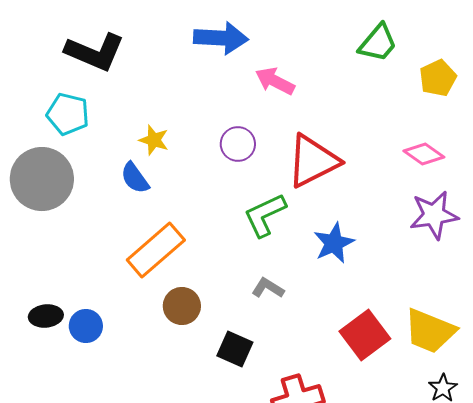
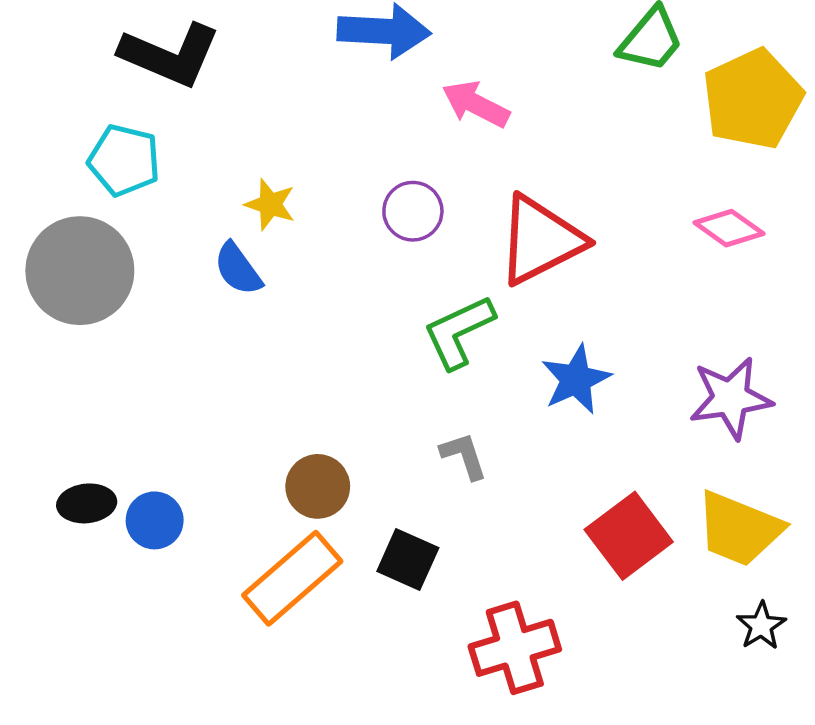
yellow pentagon: (438, 78) -> (753, 99), size x1.6
purple star: (434, 215) -> (731, 398), moved
orange rectangle: (156, 250) -> (292, 578), moved
gray L-shape: (268, 288) -> (464, 456), turned 40

